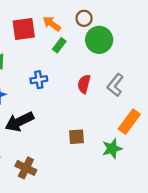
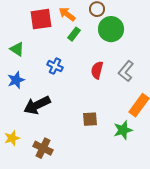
blue cross: (39, 80) -> (55, 66), turned 35

